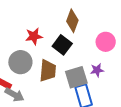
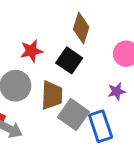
gray square: (76, 77) -> (73, 115), moved, turned -35

